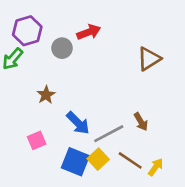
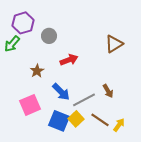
red arrow: (89, 32) -> (69, 60), moved
pink square: (37, 140) -> (30, 105), size x1.5

